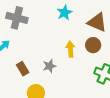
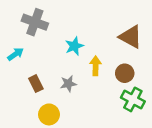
cyan star: (65, 13) -> (74, 46), moved
brown circle: (93, 45) -> (125, 73), moved

